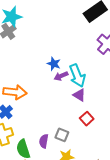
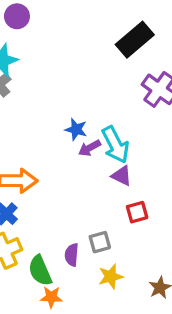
red square: (87, 119) -> (137, 212), turned 32
gray square: (62, 135) -> (100, 242), turned -32

